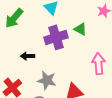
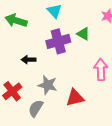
green arrow: (14, 18) -> (16, 20), turned 65

